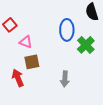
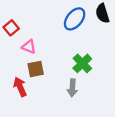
blue ellipse: (67, 30) -> (75, 19), moved, turned 40
green cross: (86, 45) -> (82, 63), moved

